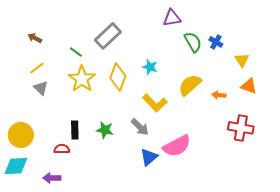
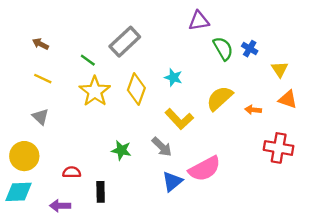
yellow line: (37, 68) -> (43, 79), turned 63
gray triangle: (41, 88) -> (40, 117), moved
black rectangle: (75, 130) -> (101, 192), moved

